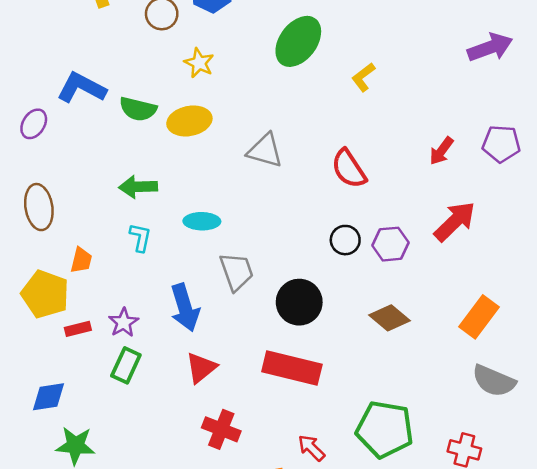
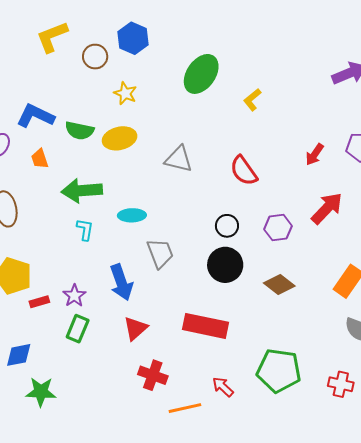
green arrow: (138, 187) -> (82, 191), size x1.4
black circle: (345, 240) -> (227, 226), moved
orange trapezoid: (81, 260) -> (40, 159), moved, turned 150
black circle: (299, 302) -> (225, 265), moved

